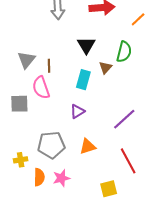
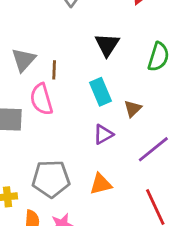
brown triangle: (105, 68) -> (133, 109), moved
cyan rectangle: (83, 80) -> (100, 92), turned -42
purple triangle: (77, 111) -> (103, 134), moved

